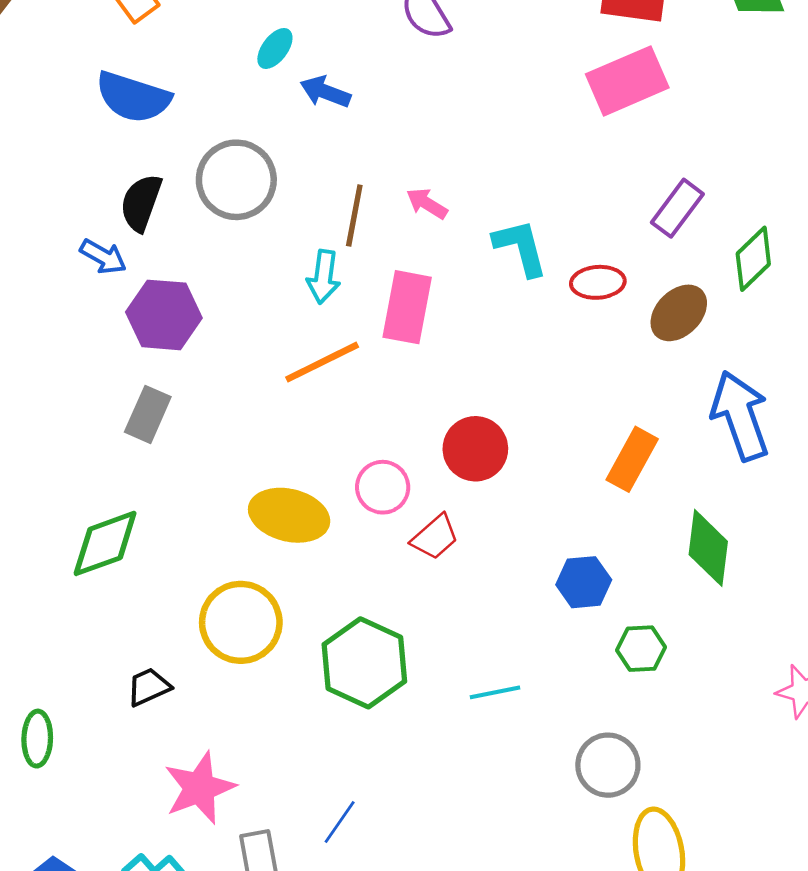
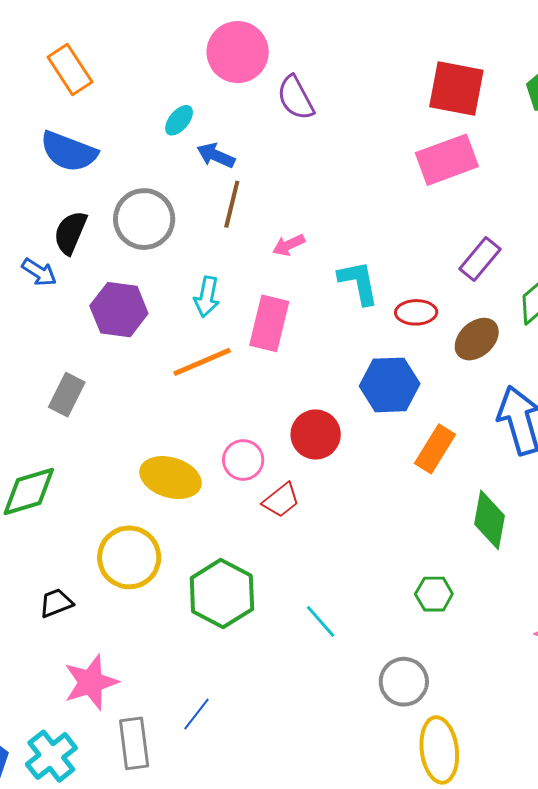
pink arrow: (427, 203) -> (289, 245), turned -60
brown line: (354, 215) -> (232, 204), moved
purple hexagon: (164, 315) -> (119, 310), moved
blue hexagon: (584, 582) -> (390, 385), moved, size x1.4
cyan line: (495, 692) -> (321, 621), turned 57

